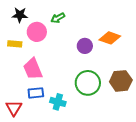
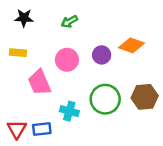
pink circle: (37, 32) -> (67, 60), moved
blue rectangle: (36, 93) -> (42, 129), moved
cyan cross: (58, 102) -> (69, 111), moved

